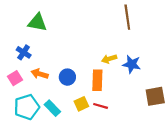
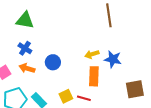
blue cross: (24, 52) -> (25, 48), moved
blue circle: (67, 77) -> (53, 62), moved
orange rectangle: (97, 80) -> (94, 76), moved

